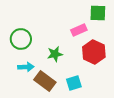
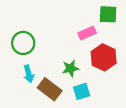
green star: (55, 54) -> (71, 68), moved
cyan arrow: (26, 67) -> (29, 74), turned 77

